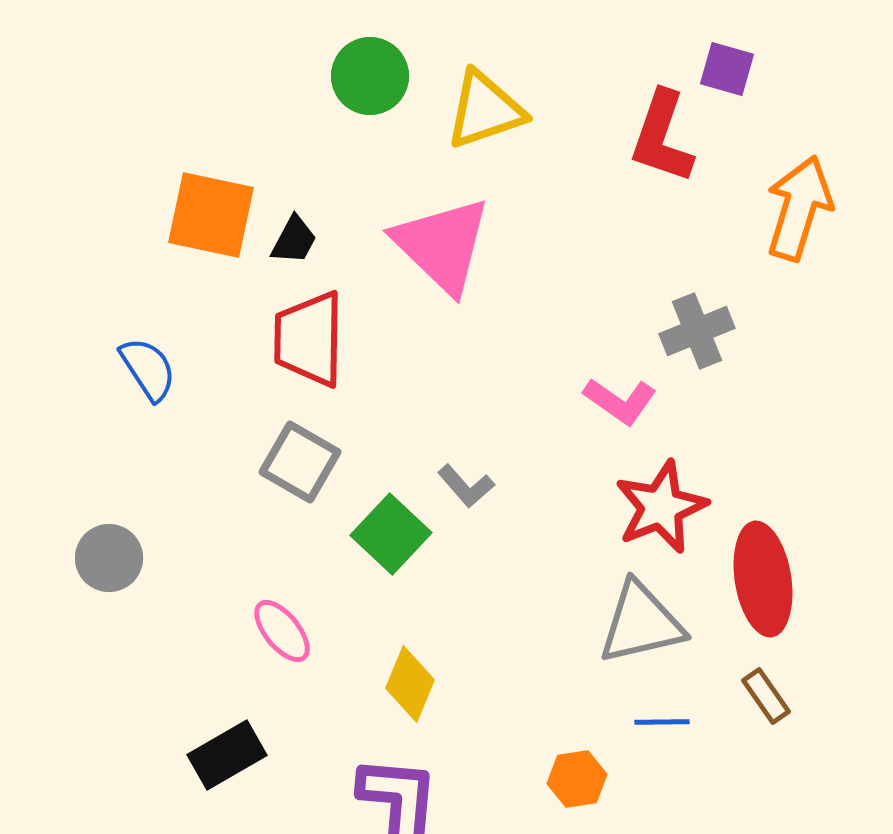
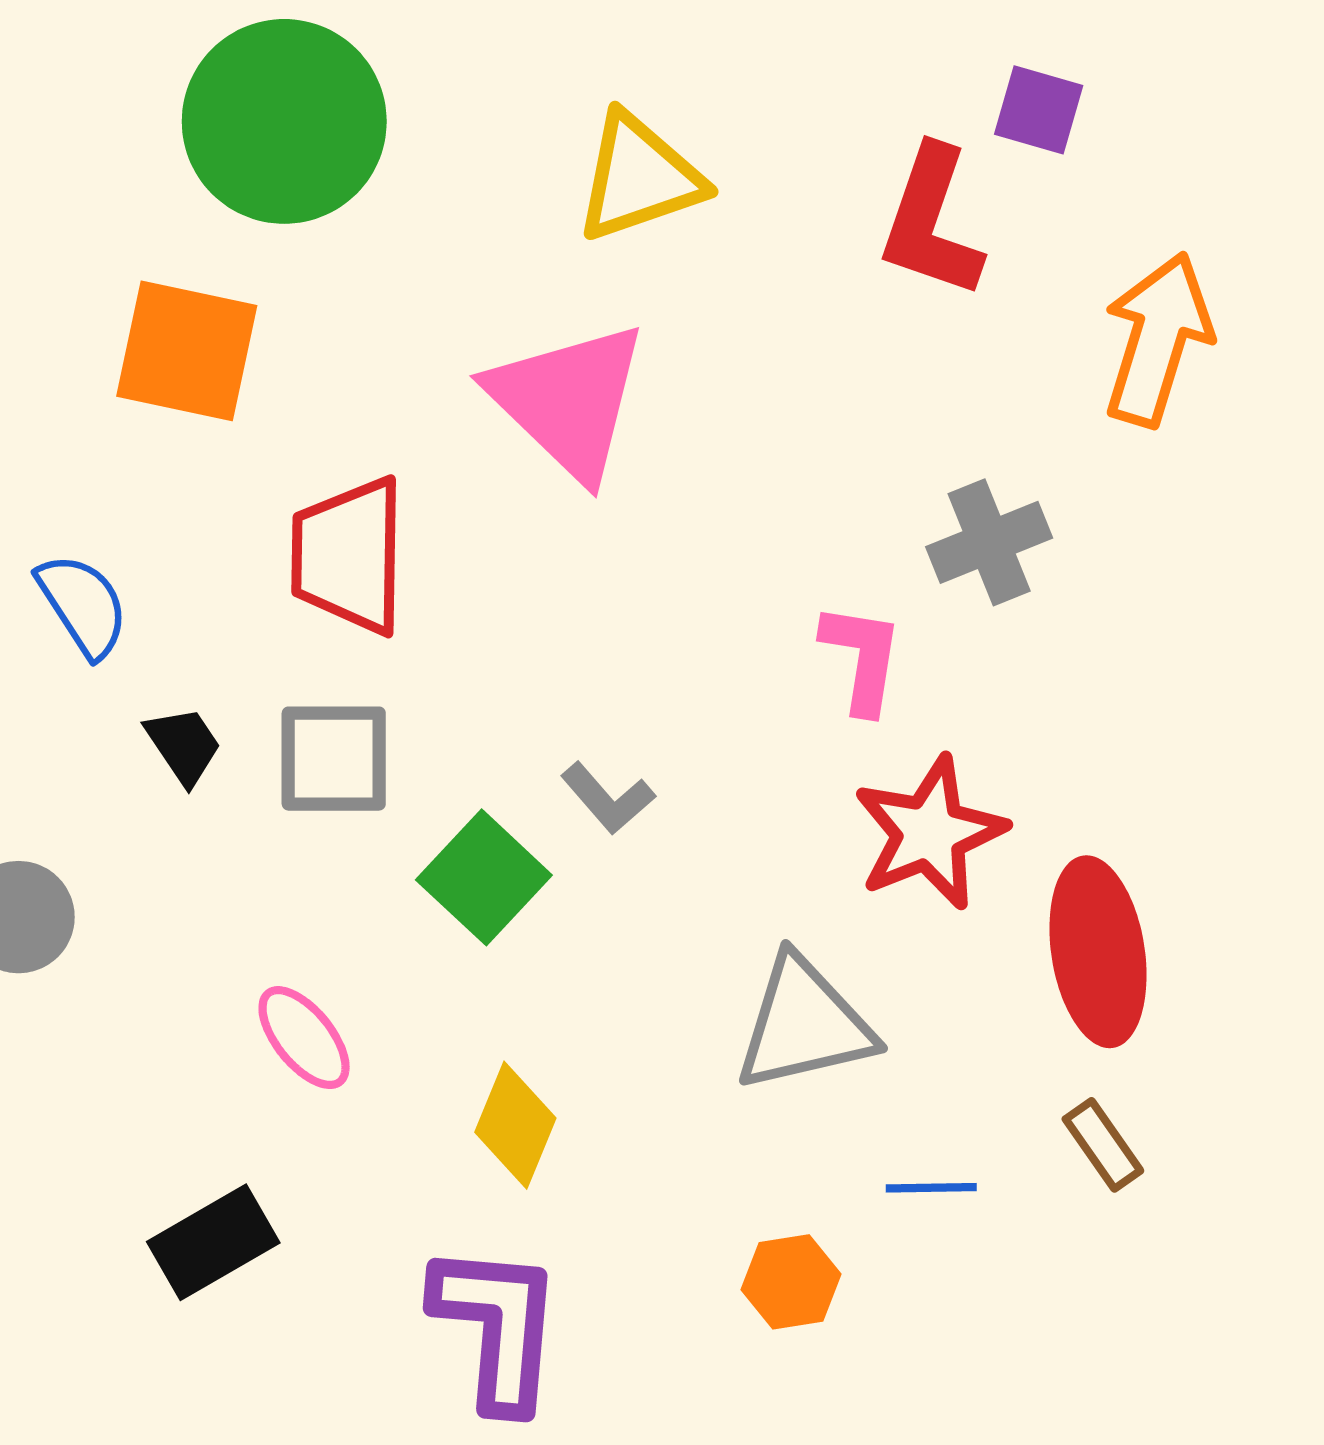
green circle: (370, 76) -> (284, 121), moved, size x1.6
black trapezoid: (294, 240) -> (184, 745), moved, turned -62
pink L-shape: (620, 401) -> (862, 658), turned -116
gray square: (300, 462) -> (334, 759), turned -30
gray triangle: (641, 623) -> (804, 1024), moved

